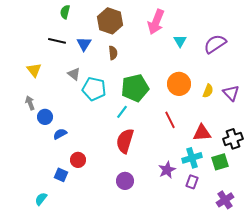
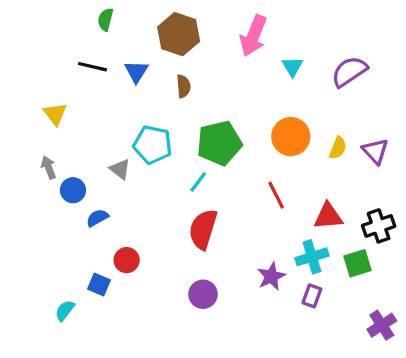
gray triangle: (74, 74) -> (120, 169), moved
cyan semicircle: (41, 199) -> (65, 310), moved
purple cross: (225, 200) -> (382, 325), moved

